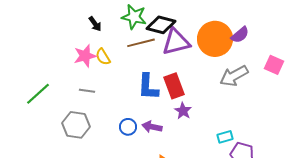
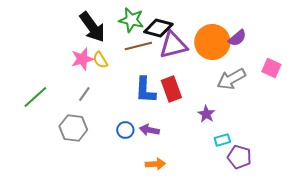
black arrow: (95, 24) -> (92, 27), size x2.0
gray line: (87, 91) -> (84, 94), turned -63
purple star: (183, 111) -> (206, 114), moved

